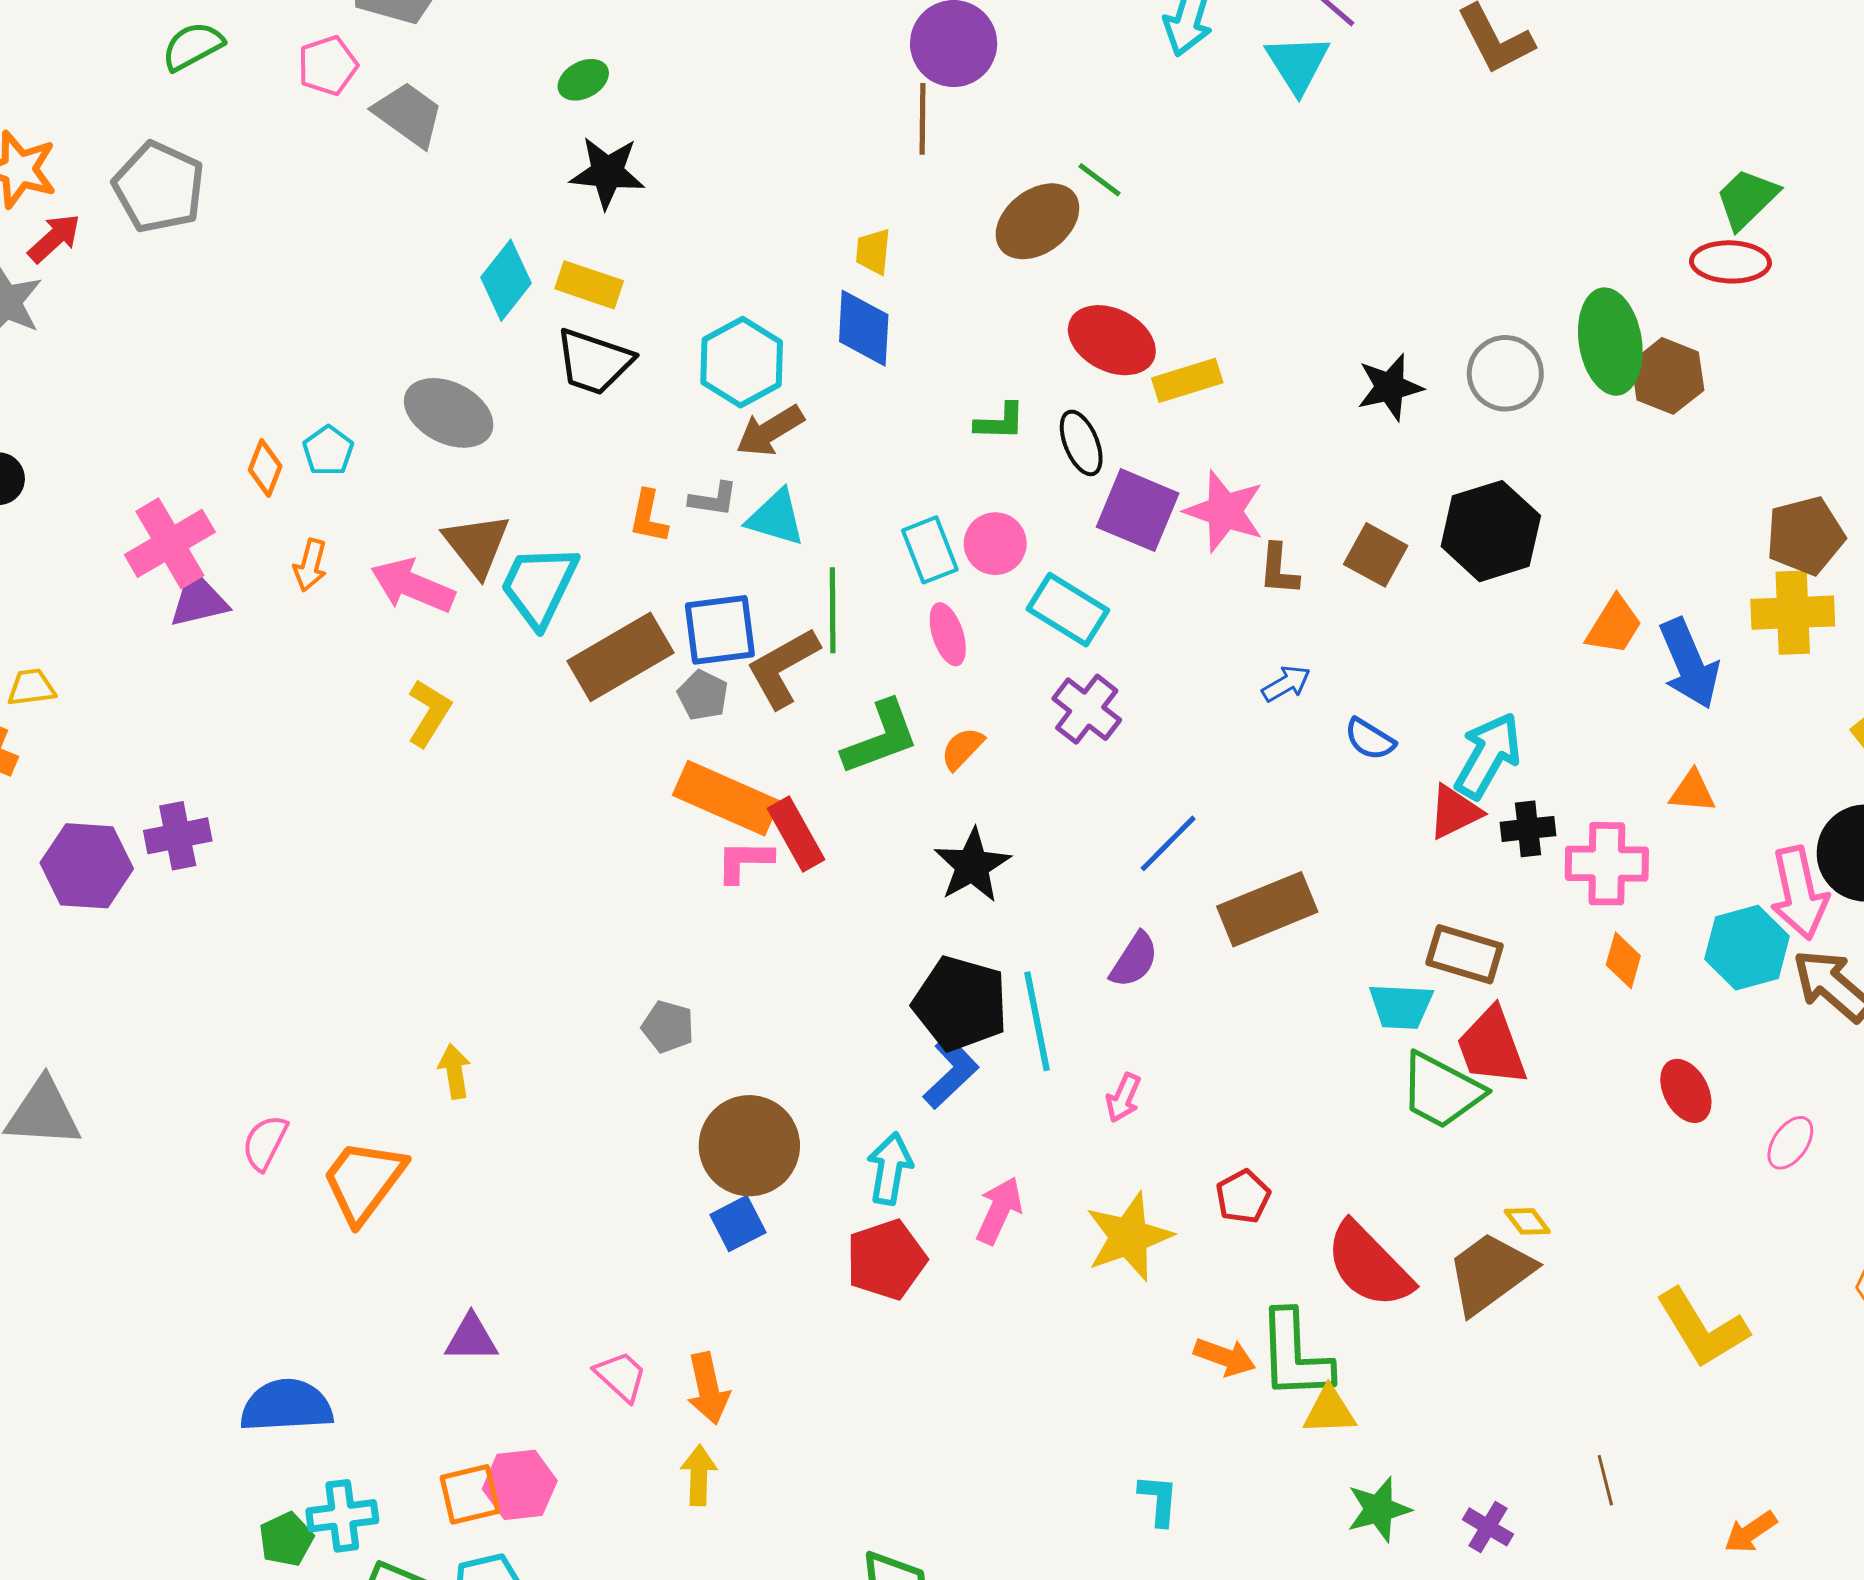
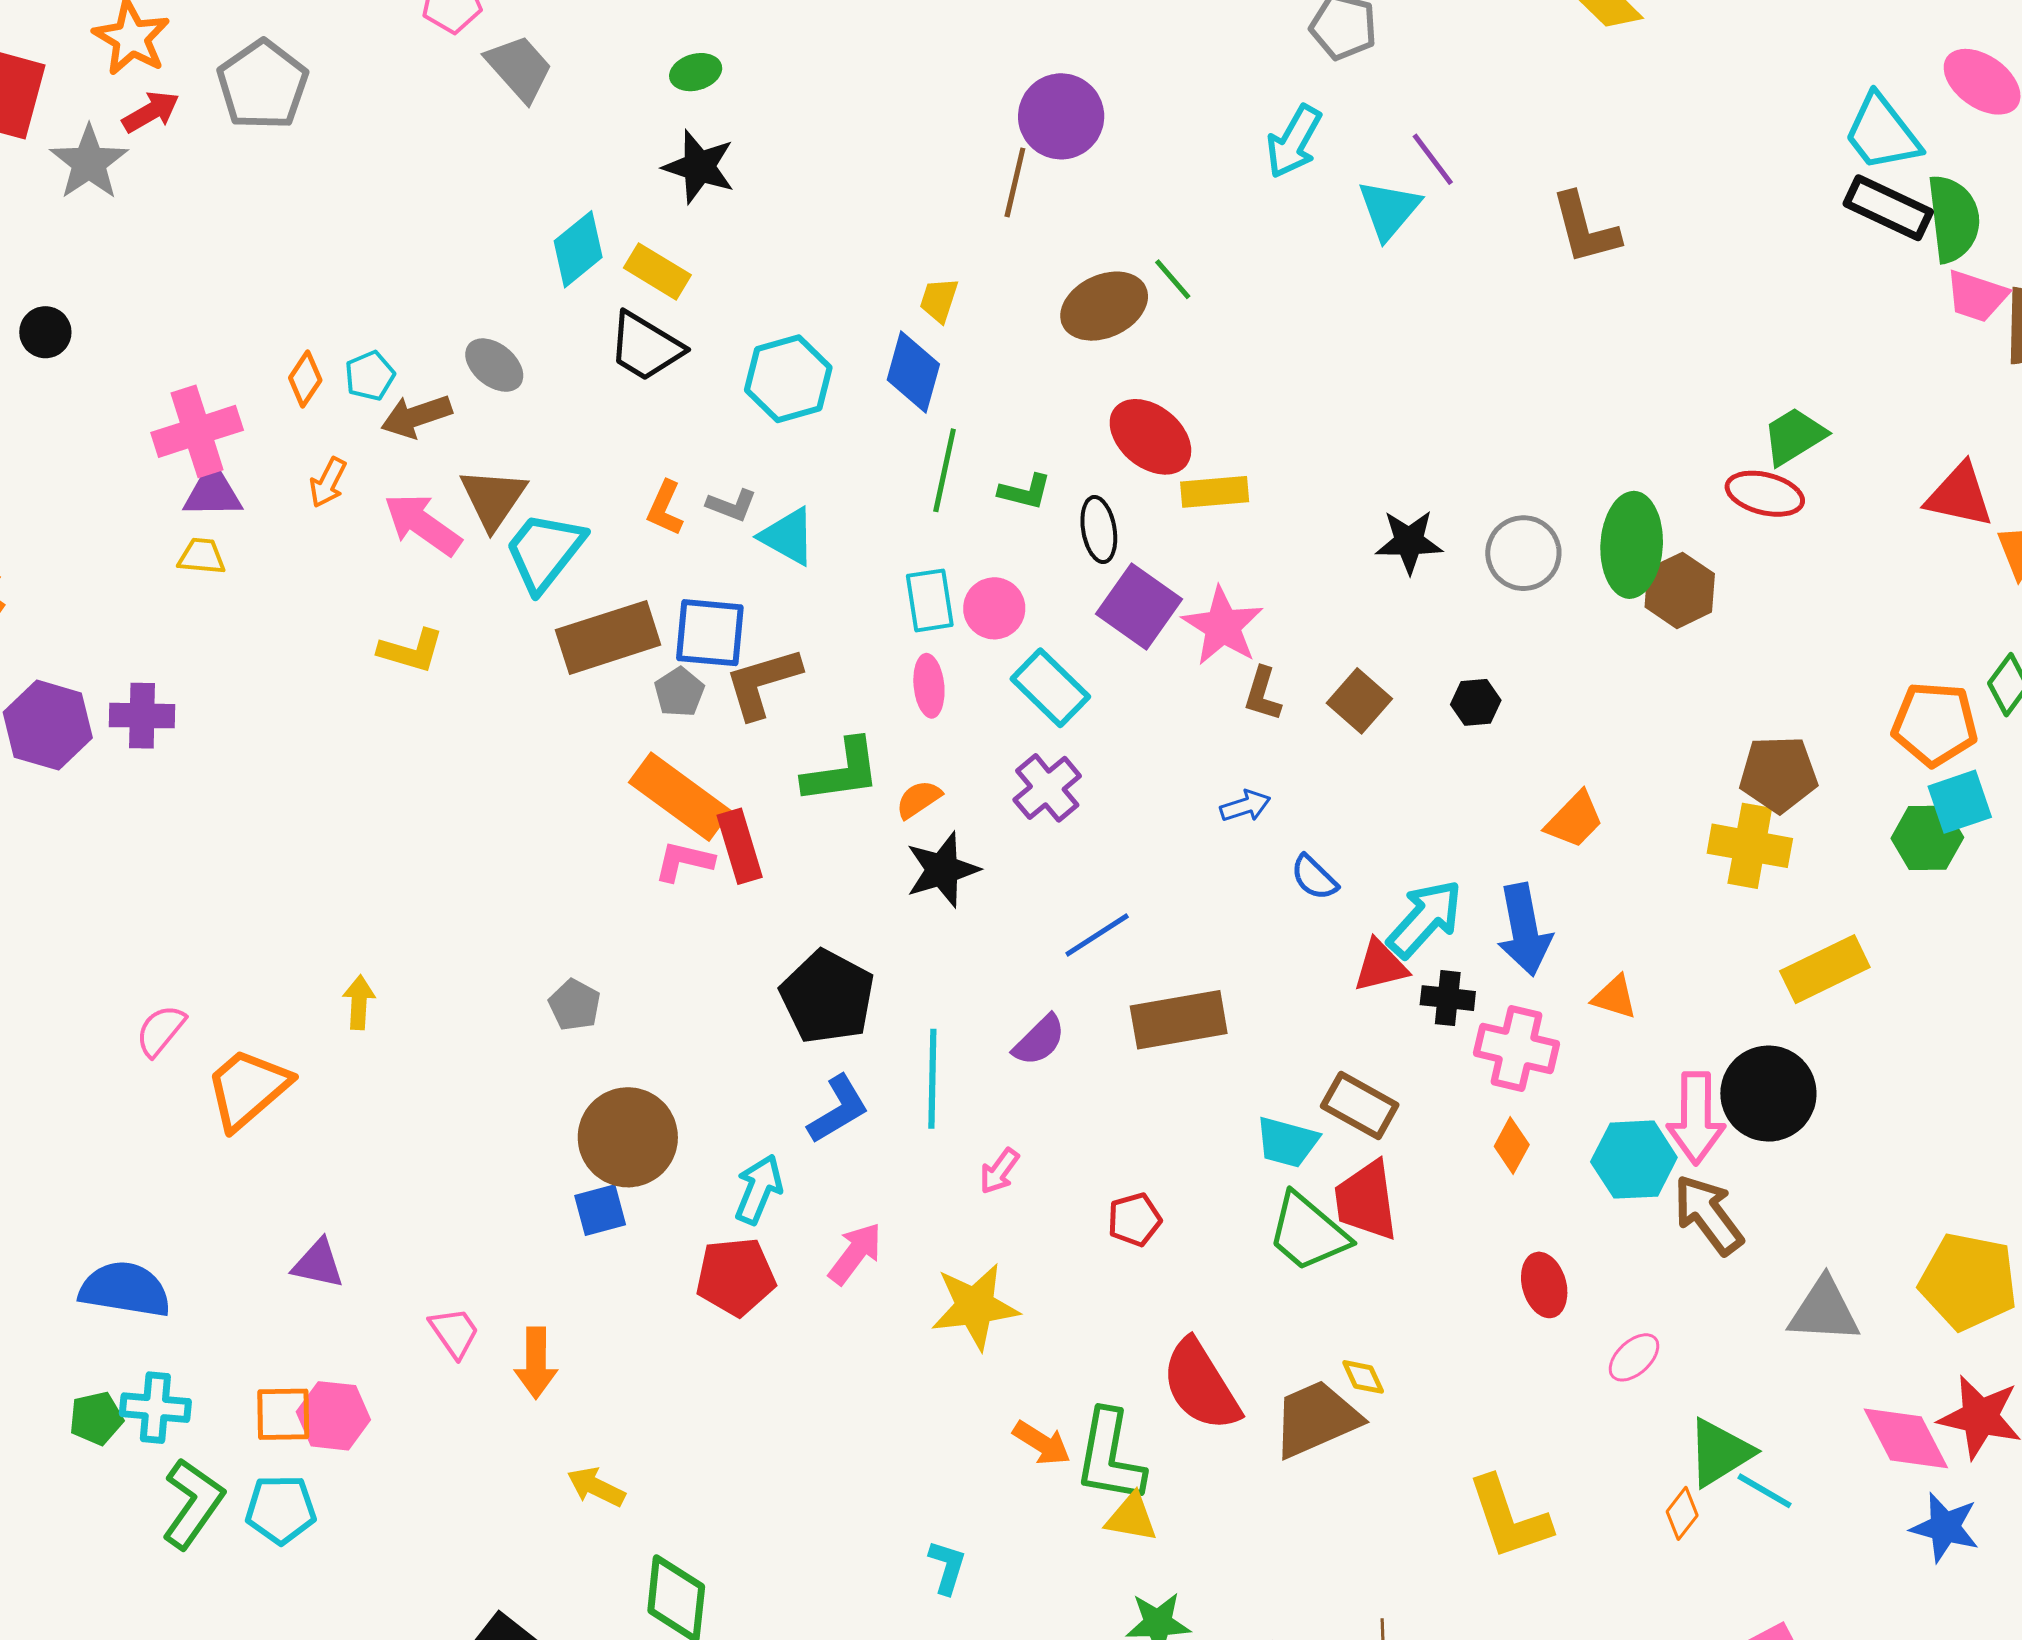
gray ellipse: (449, 413) -> (494, 365), size x0.7
brown arrow: (770, 431) -> (416, 416), moved
black hexagon: (1491, 531) -> (1476, 702), size x0.5
green line: (833, 610) -> (945, 470), moved
blue arrow: (1689, 664) -> (1524, 930), moved
yellow trapezoid: (31, 687) -> (202, 556), moved
yellow L-shape: (429, 713) -> (411, 651), turned 62
black star: (972, 865) -> (942, 870), moved
black pentagon: (960, 1004) -> (827, 997), moved
red pentagon: (1243, 1197) -> (1134, 1220), moved
yellow arrow: (699, 1475) -> (596, 1487), moved, turned -78

